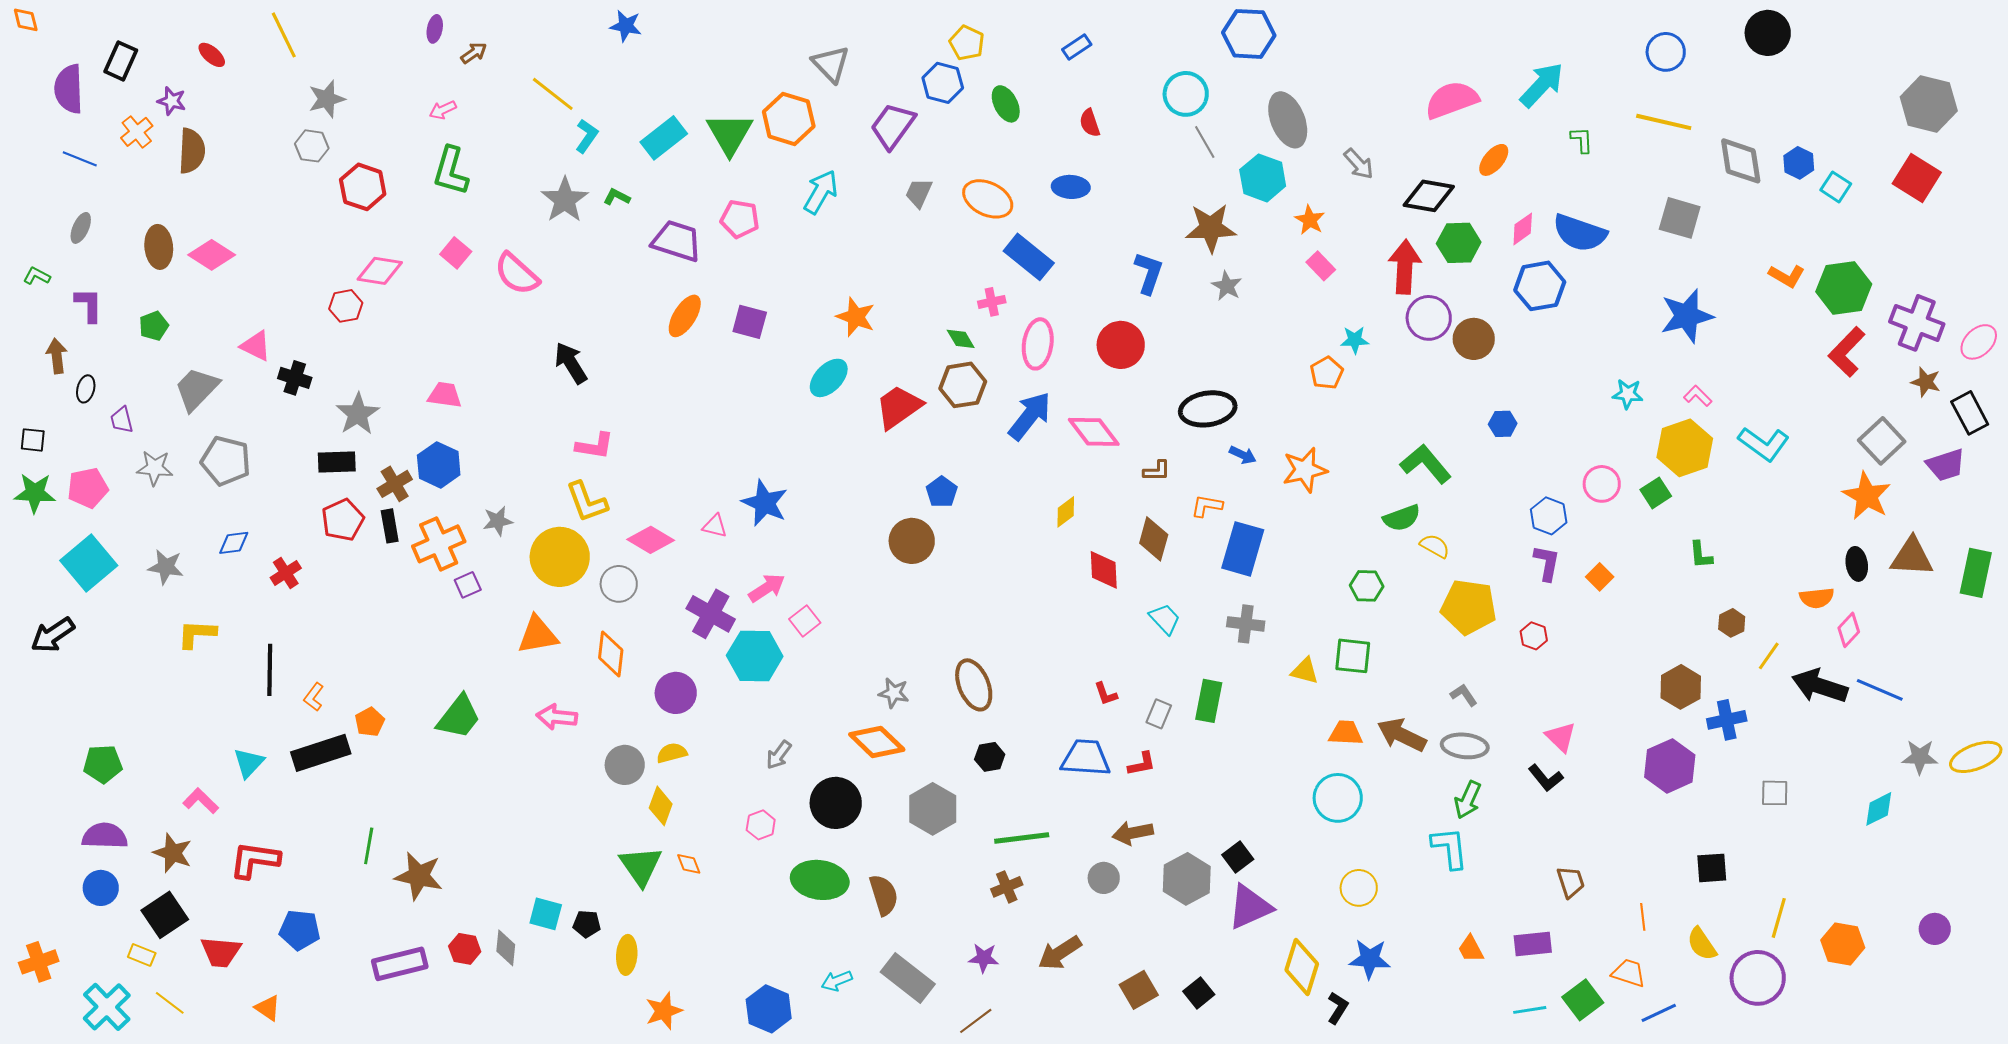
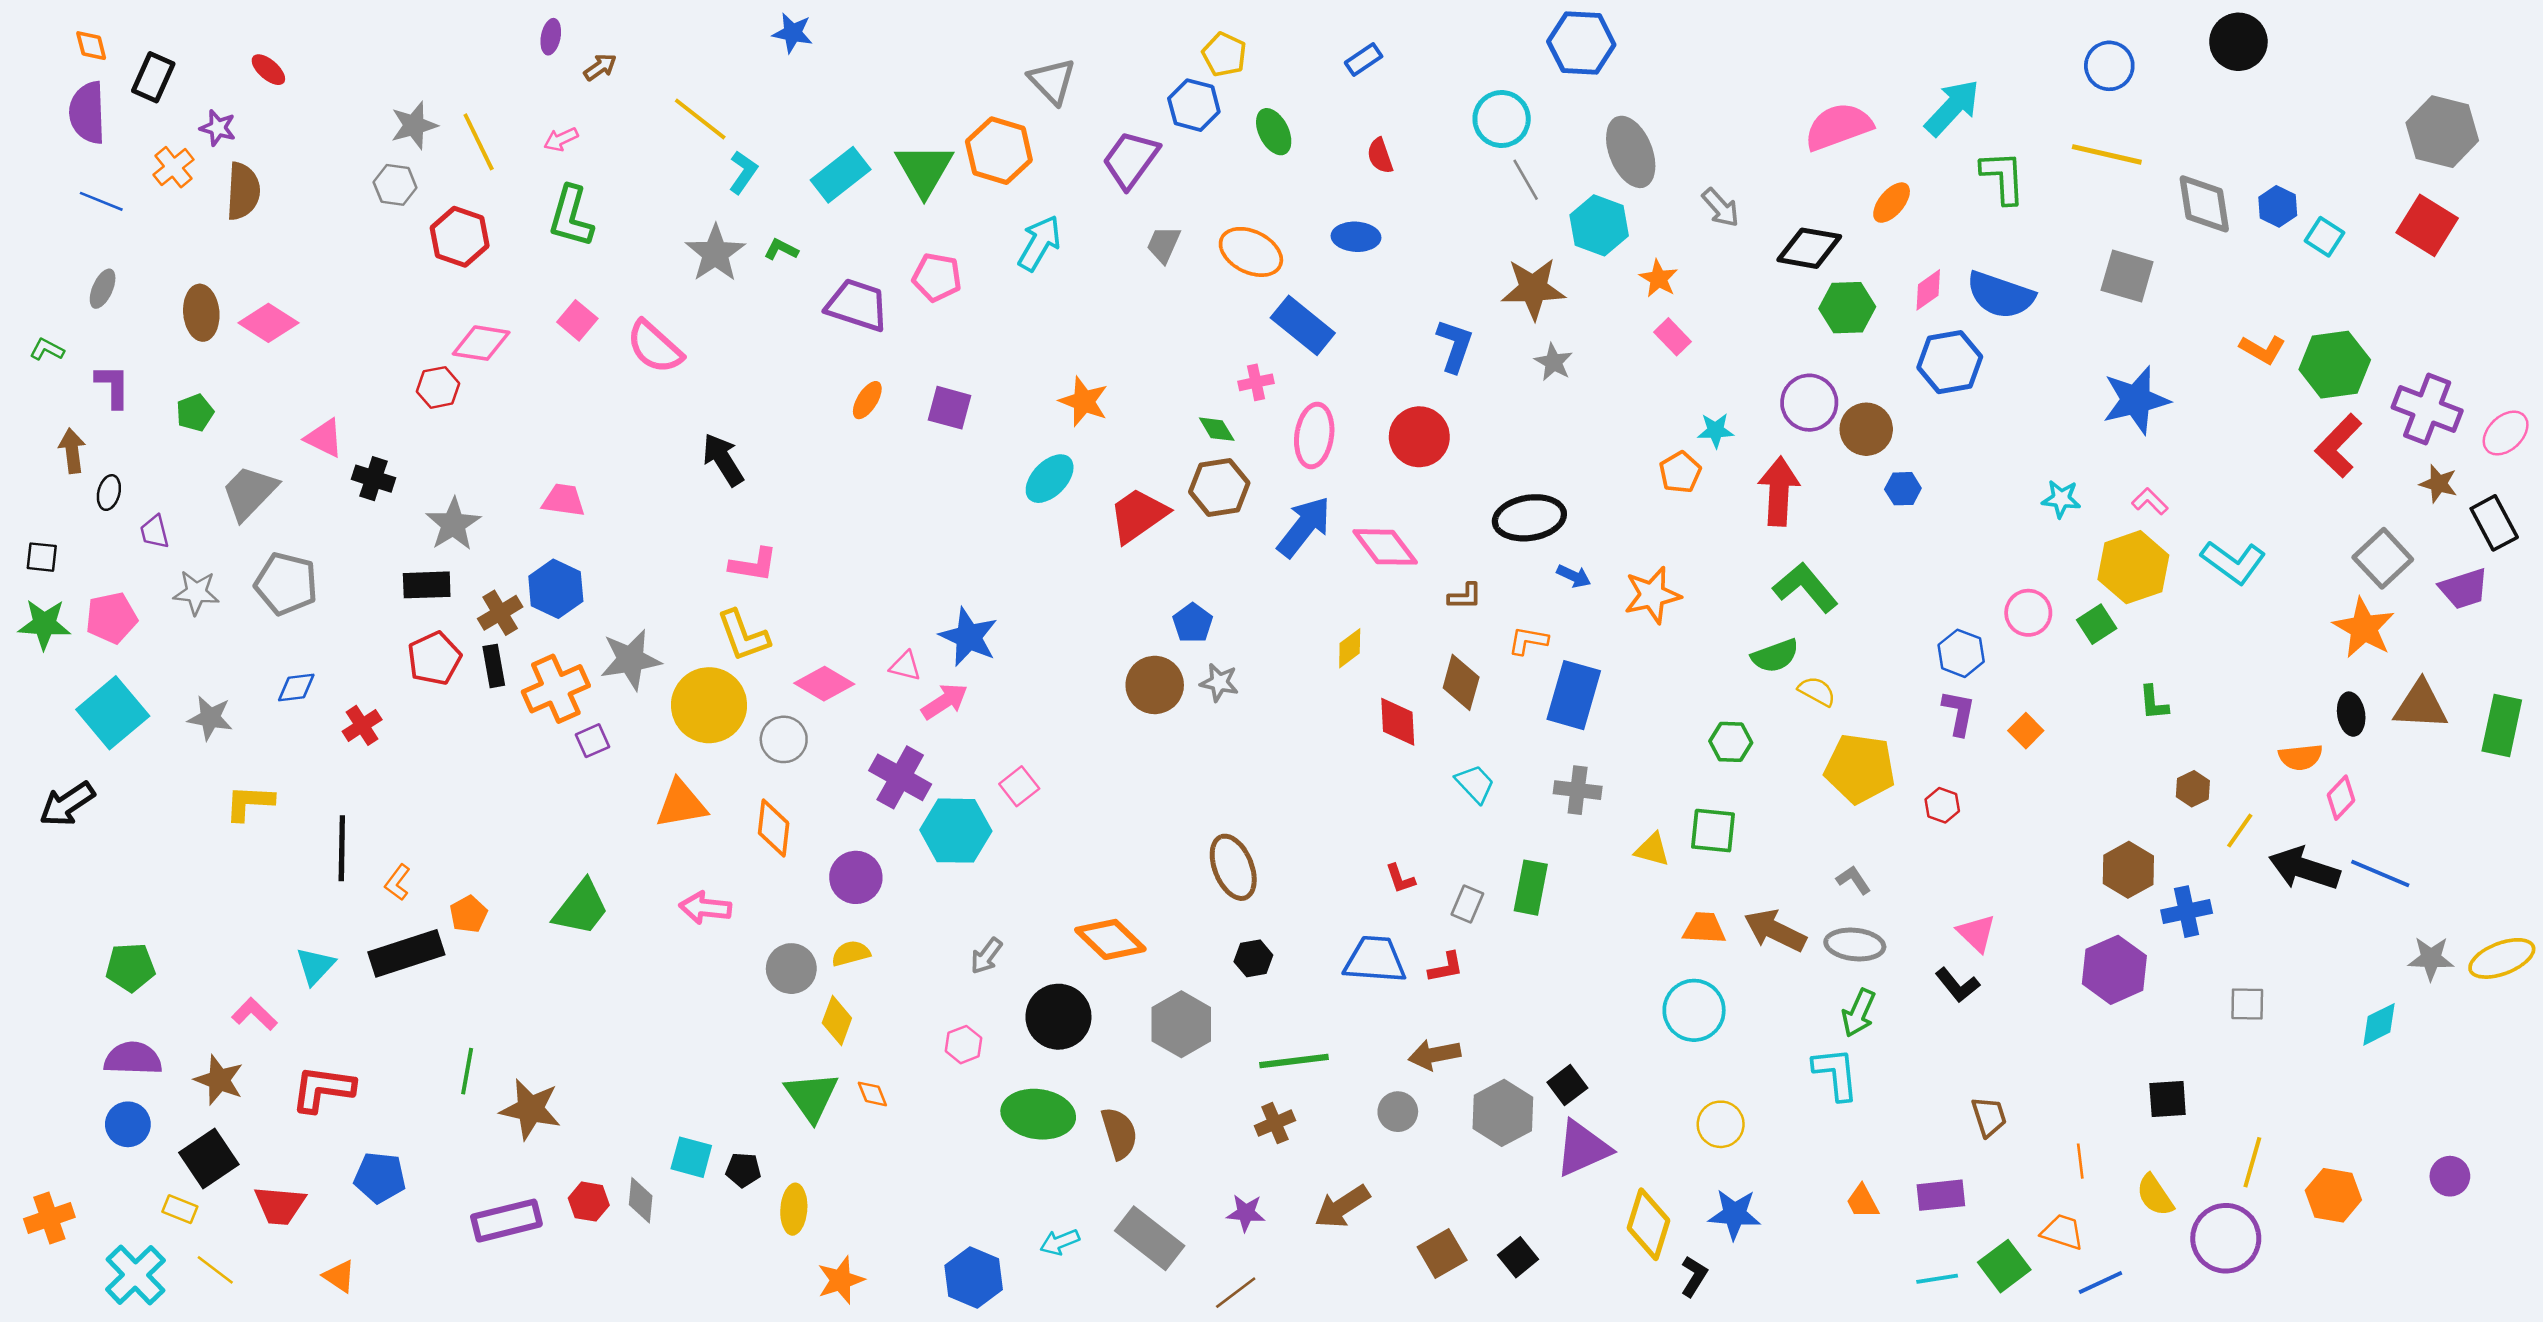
orange diamond: (26, 20) -> (91, 46), moved
yellow line: (284, 35) -> (479, 142), moved
green L-shape: (1582, 140) -> (2003, 177), size x1.6
red arrow: (1405, 267) -> (1779, 491), moved
orange ellipse: (685, 316) -> (867, 400), size x0.7
blue hexagon: (1503, 424) -> (1903, 489), moved
gray star: (498, 521) -> (631, 660), size x1.6
pink arrow: (767, 588) -> (945, 701), moved
gray star: (894, 693) -> (1219, 682), moved

